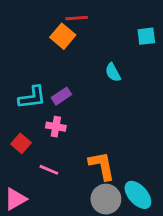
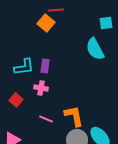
cyan semicircle: (113, 72) -> (95, 49), moved, size x1.6
purple rectangle: (61, 96) -> (45, 66), turned -48
pink line: (49, 170) -> (46, 119), moved

